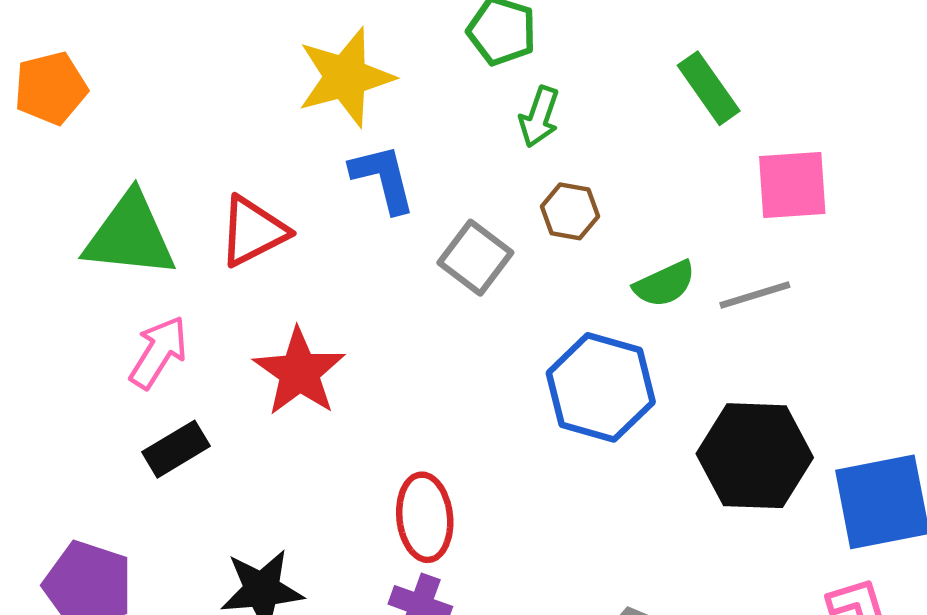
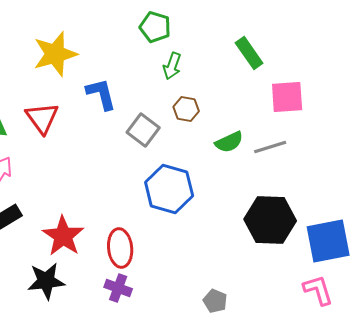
yellow star: (346, 77) -> (55, 54), moved
red triangle: (253, 231) -> (42, 118), turned -39
red star: (299, 372) -> (63, 236), moved
blue hexagon: (601, 387) -> (169, 189), moved

